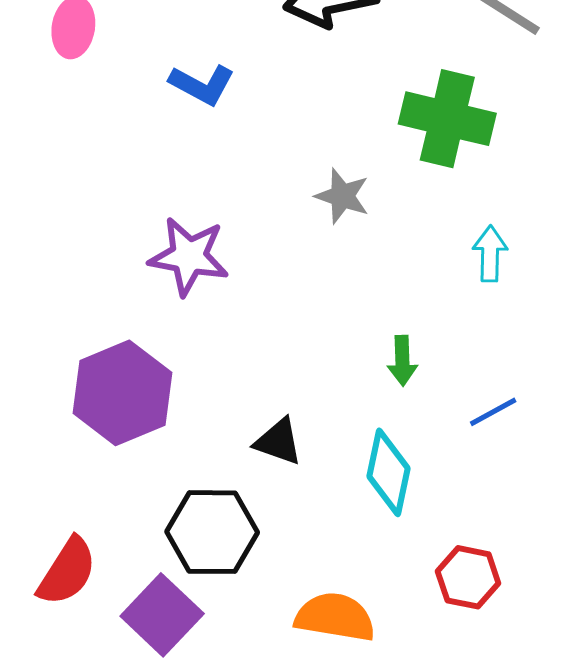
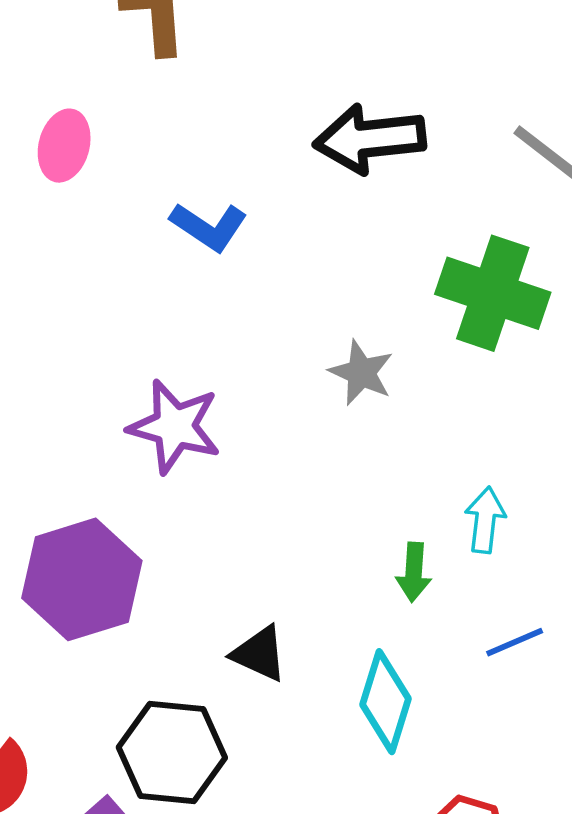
cyan arrow: (490, 254) -> (485, 520), moved

